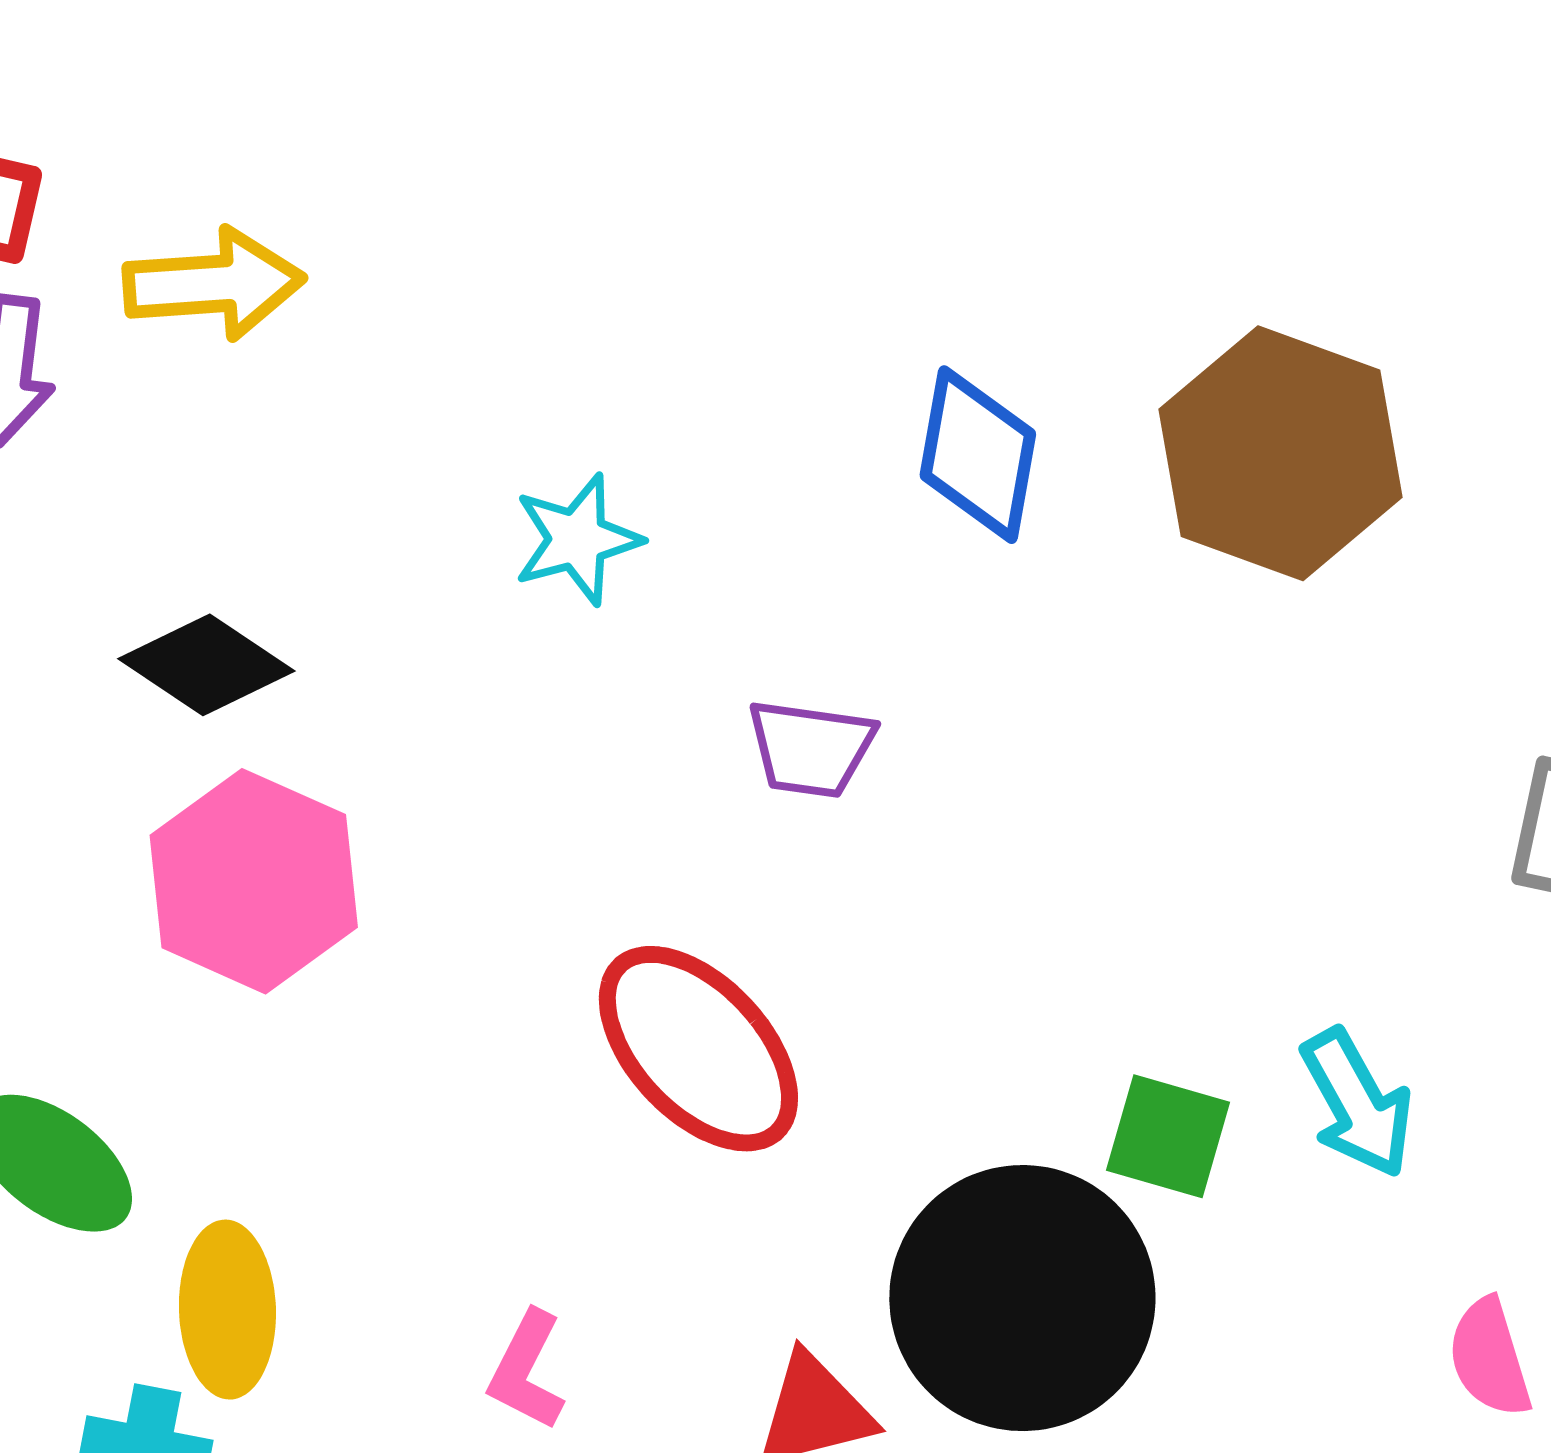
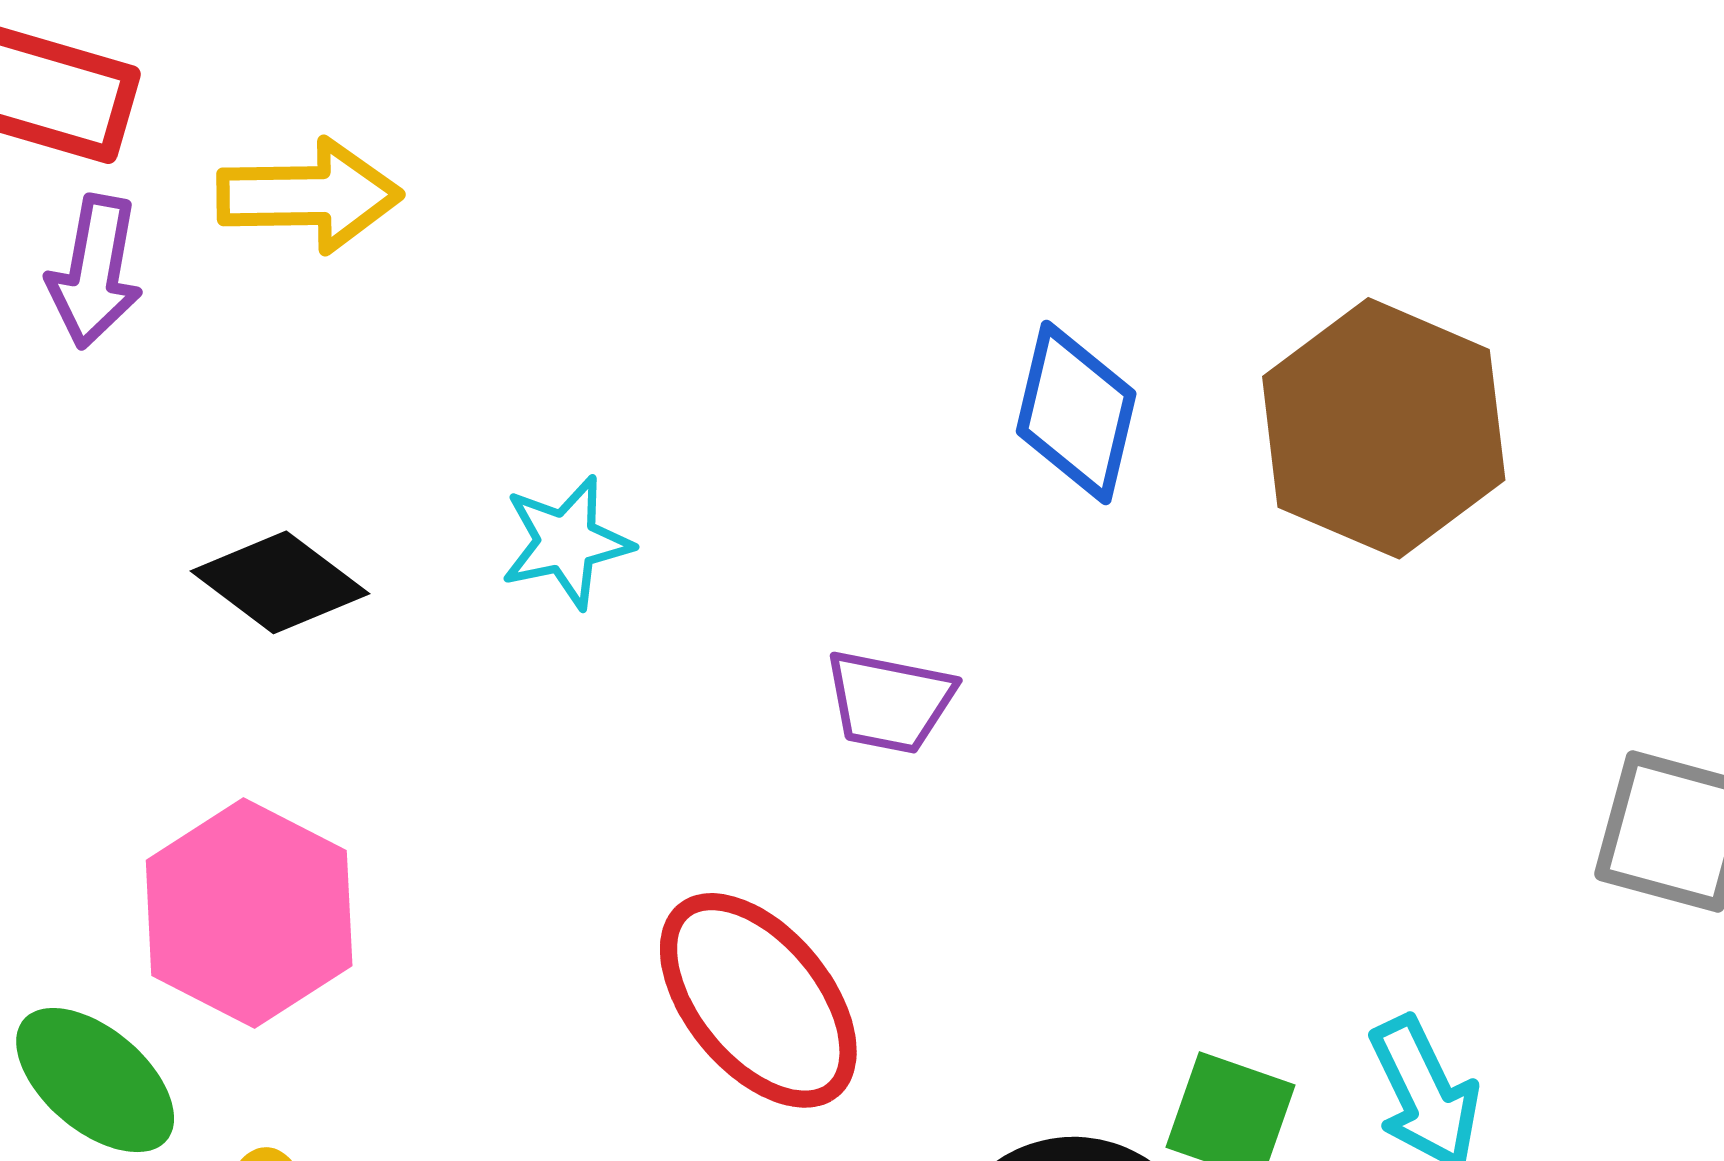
cyan star: (577, 539) -> (566, 542), moved
pink hexagon: (254, 881) -> (249, 913), moved

